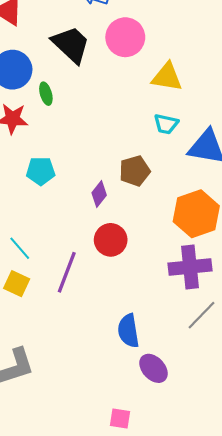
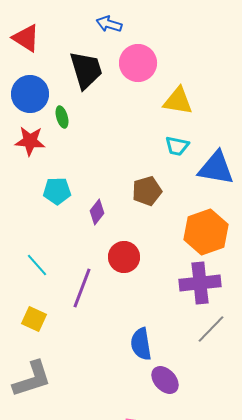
black trapezoid: (71, 45) -> (86, 70), turned 30
purple diamond: (99, 194) -> (97, 212), moved
yellow square: (17, 284) -> (34, 319), moved

